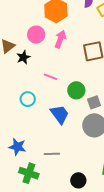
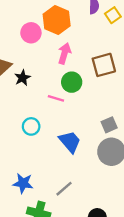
pink circle: (36, 35) -> (31, 33), moved
green circle: (76, 90) -> (72, 82), moved
gray line: (52, 154) -> (64, 189), turned -35

